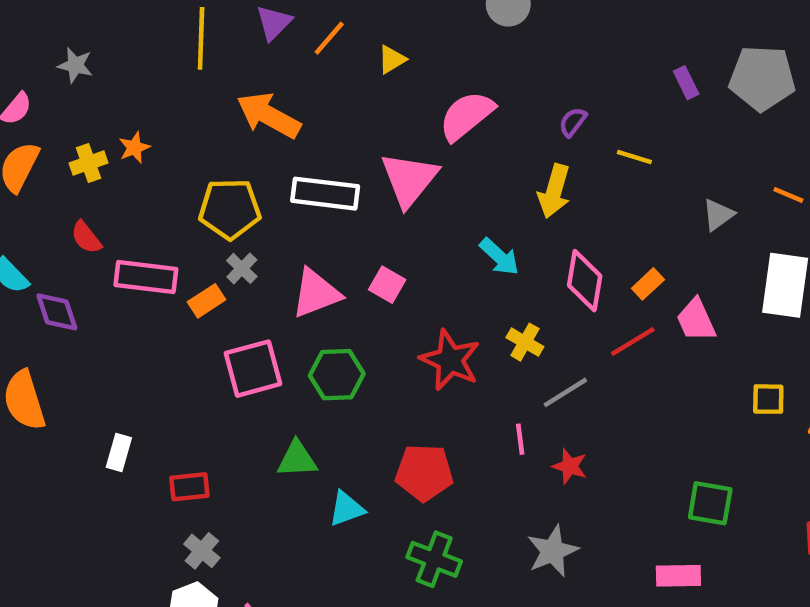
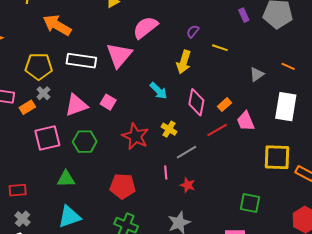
yellow square: (768, 399) -> (277, 157), size x1.8
cyan triangle: (346, 509) -> (69, 217), moved, size x1.4

